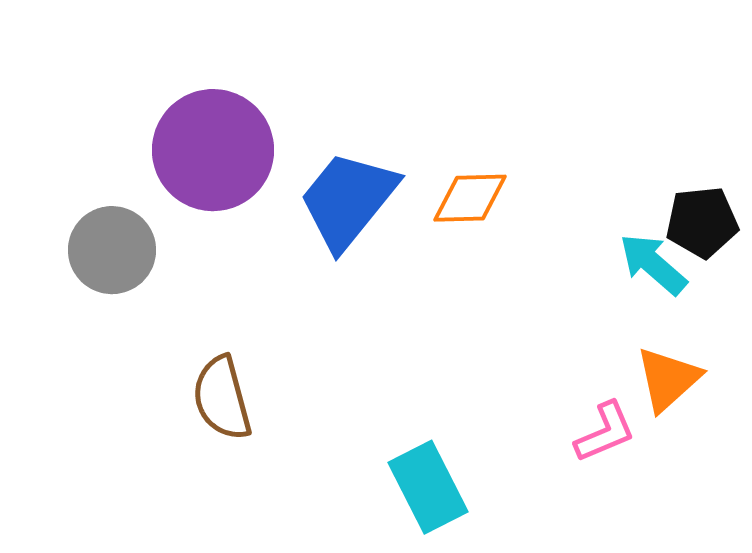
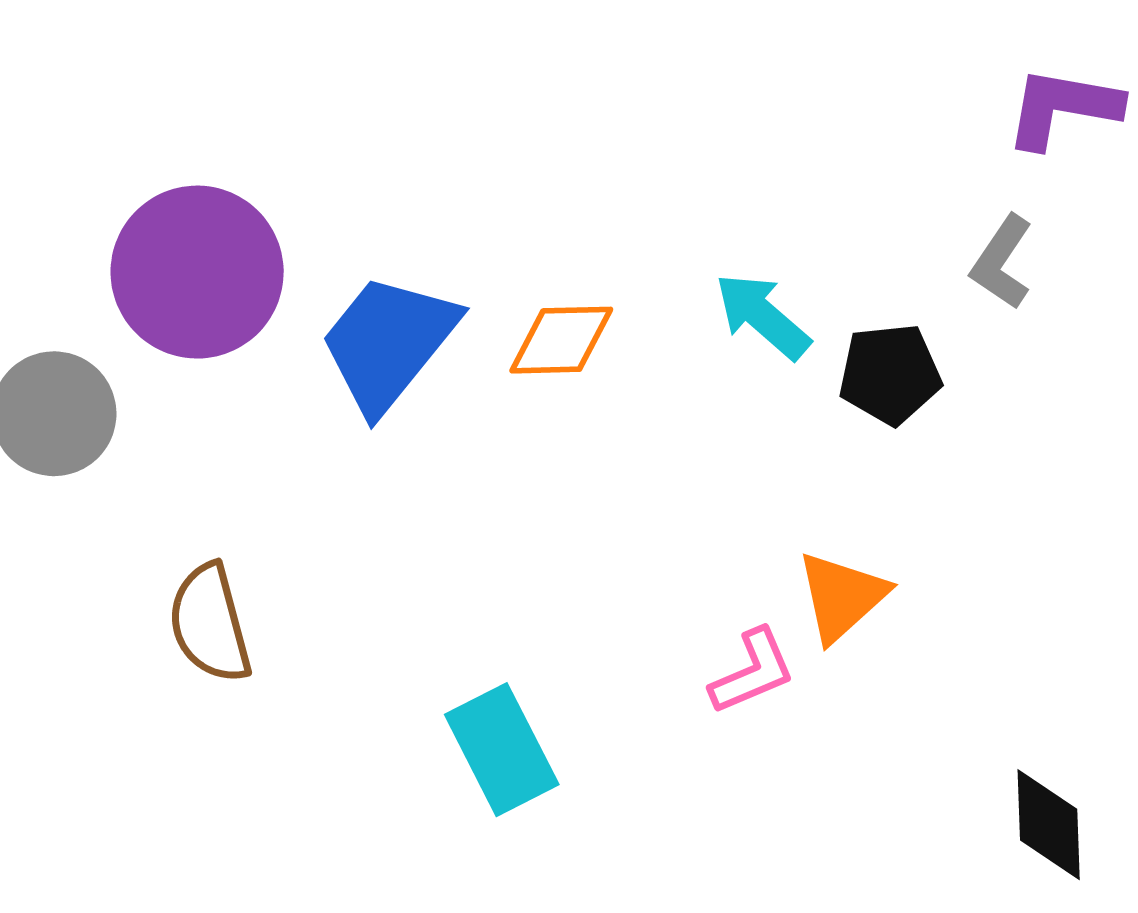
cyan arrow: (653, 264) -> (762, 316), moved

